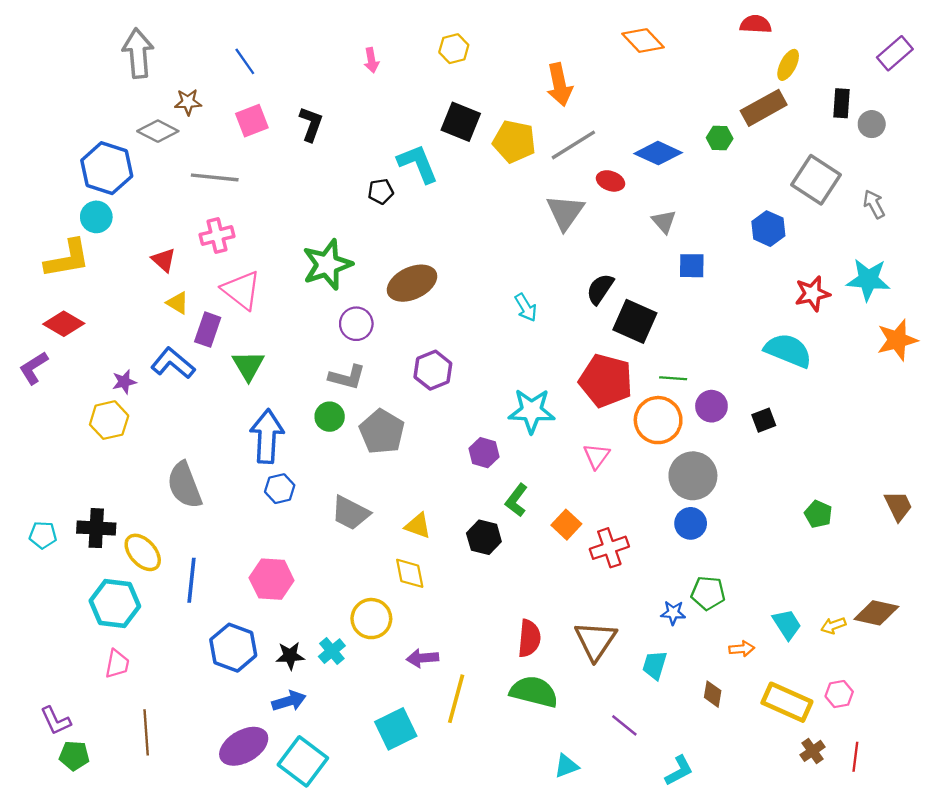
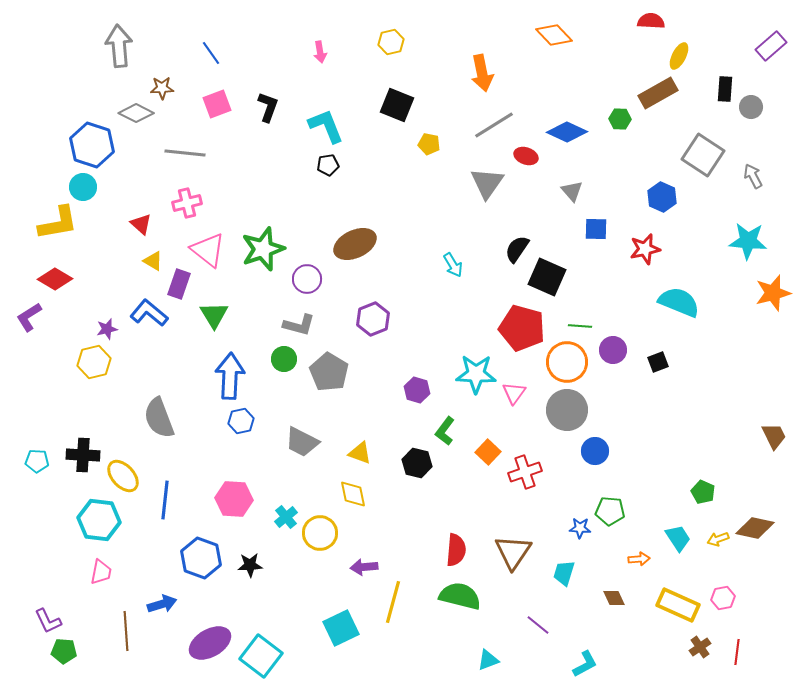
yellow pentagon: (514, 141) -> (429, 144), moved, size x0.6
cyan L-shape: (418, 164) -> (326, 126), moved
green star: (327, 265) -> (263, 249), moved
red star: (812, 294) -> (645, 249), moved
cyan star: (532, 411) -> (476, 374), moved
gray circle: (693, 476) -> (567, 410), moved
green pentagon: (818, 514) -> (703, 492), moved
cyan cross: (332, 651) -> (286, 517), moved
brown diamond: (713, 694) -> (614, 598), turned -35
blue arrow: (289, 701) -> (162, 604), moved

